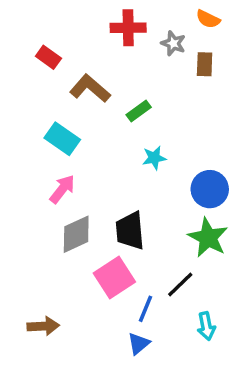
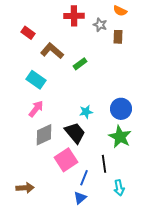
cyan star: (154, 158) -> (86, 112), moved
black trapezoid: (130, 231) -> (75, 133), turned 145
black line: (180, 284) -> (104, 164), turned -54

